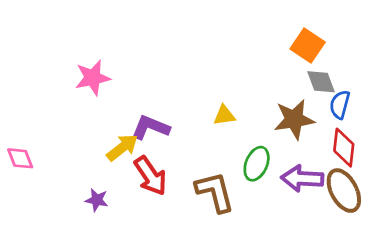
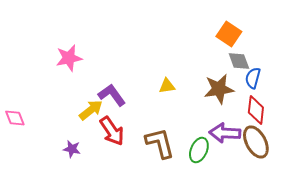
purple L-shape: (150, 127) -> (112, 95), turned 32
green ellipse: (257, 164) -> (199, 150), moved

